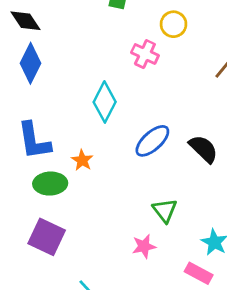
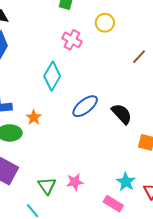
pink cross: (145, 54) -> (72, 40), moved
green triangle: (165, 210) -> (47, 186), moved

